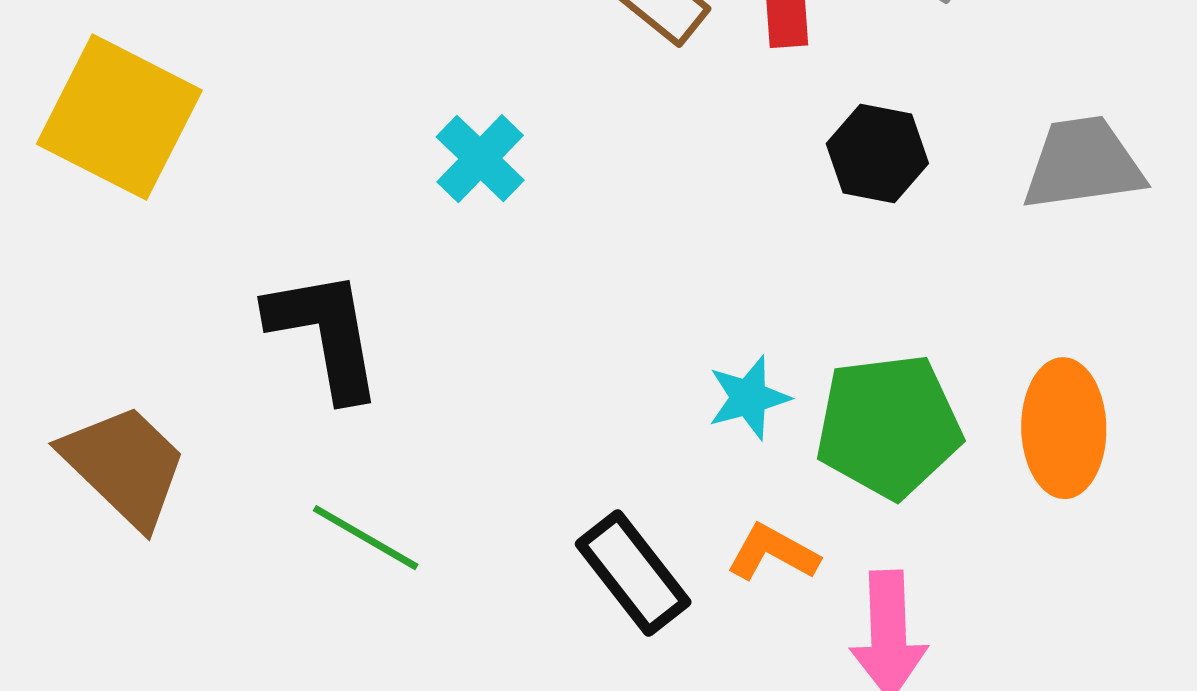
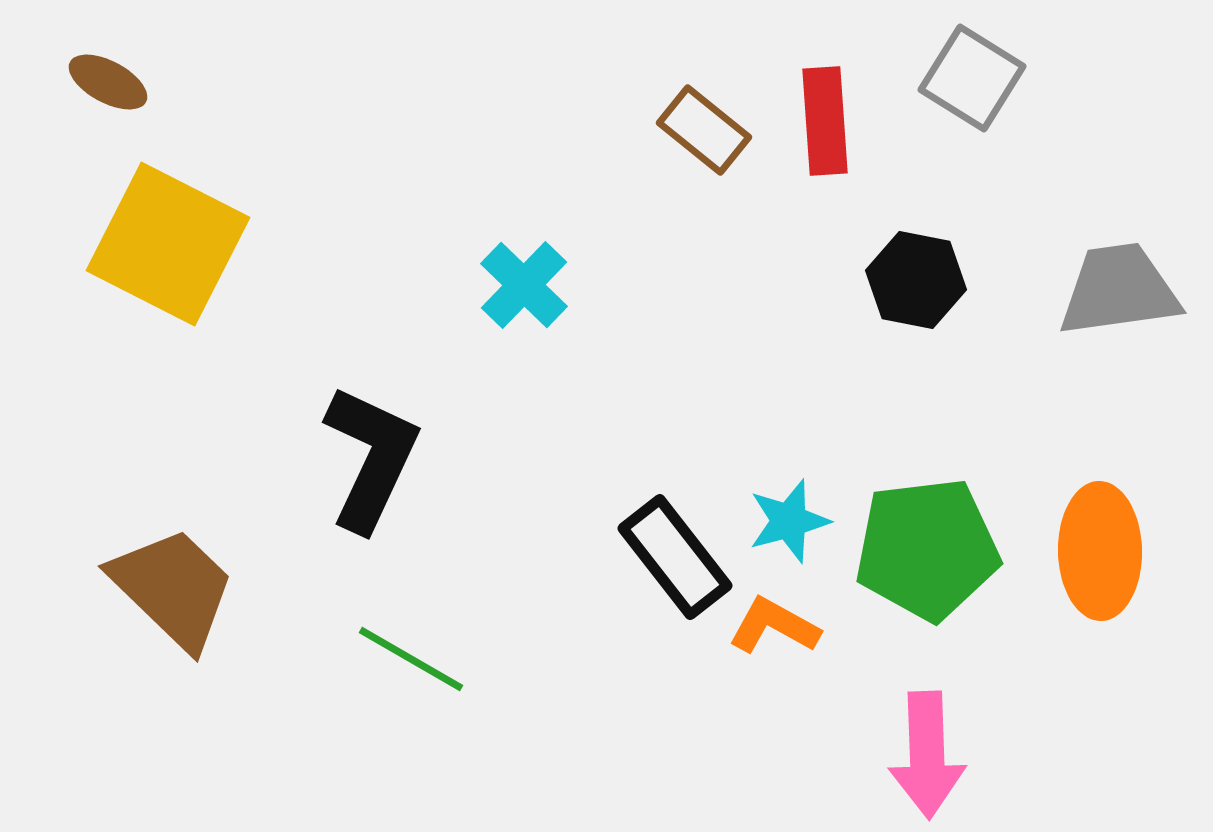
black L-shape: (325, 334) -> (371, 458), turned 35
orange L-shape: (773, 553) -> (774, 626), moved
black rectangle: (633, 573) -> (675, 557), moved

